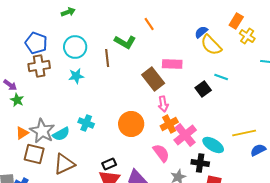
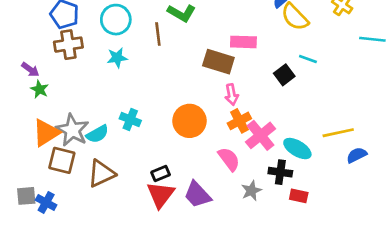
brown rectangle: (153, 79) -> (218, 62), turned -35
orange triangle: (22, 133) -> (46, 133), size x1.6

